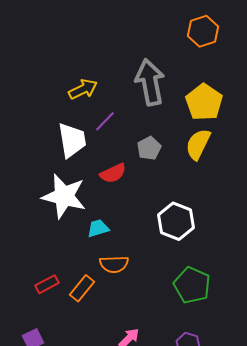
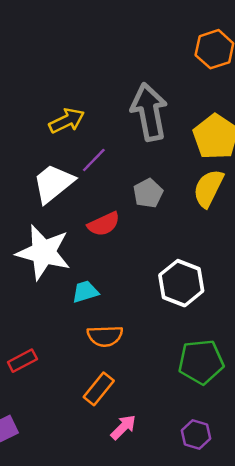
white trapezoid: (72, 140) -> (53, 183), turned -120
green pentagon: (192, 285) -> (201, 362), turned -30
orange rectangle: (82, 288) -> (99, 389), moved

